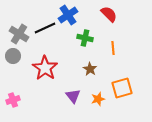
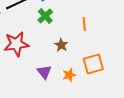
green cross: (85, 38) -> (45, 16), moved, turned 35
red star: (45, 68) -> (16, 44), turned 30

